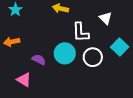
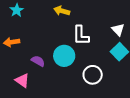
white triangle: (106, 18) -> (118, 30), moved
white circle: (93, 57) -> (93, 75), moved

